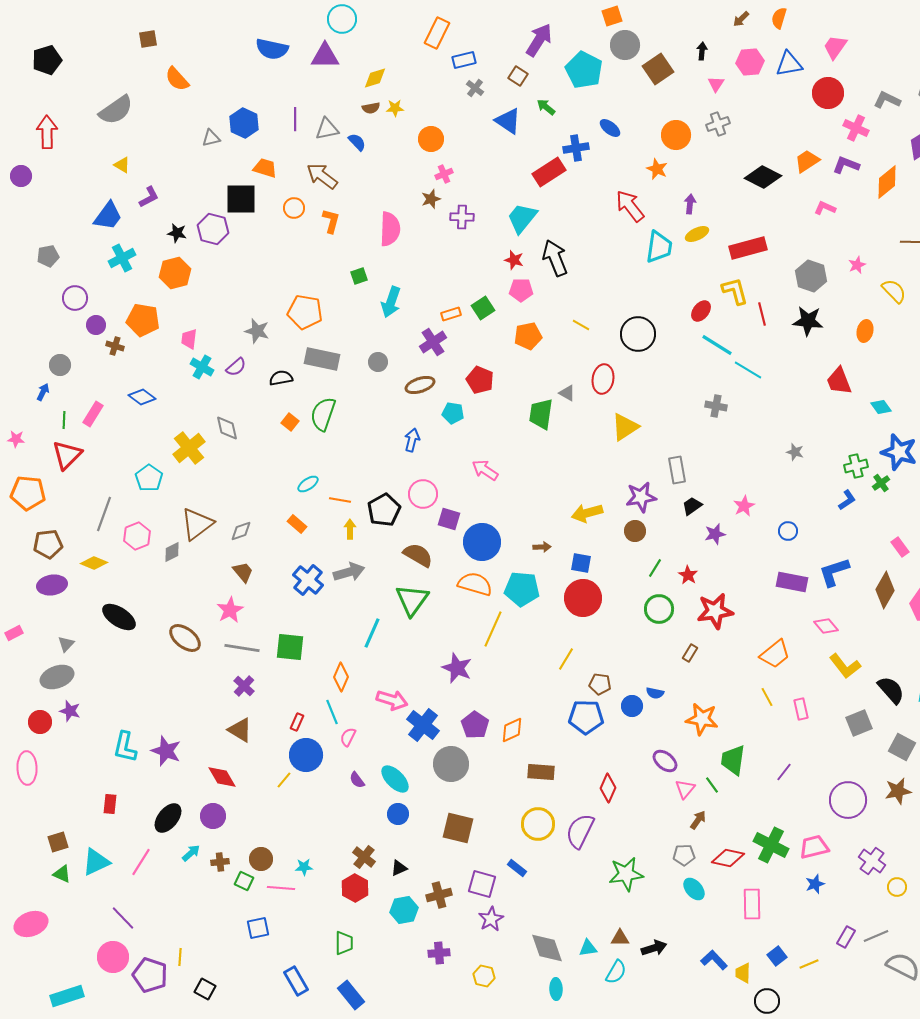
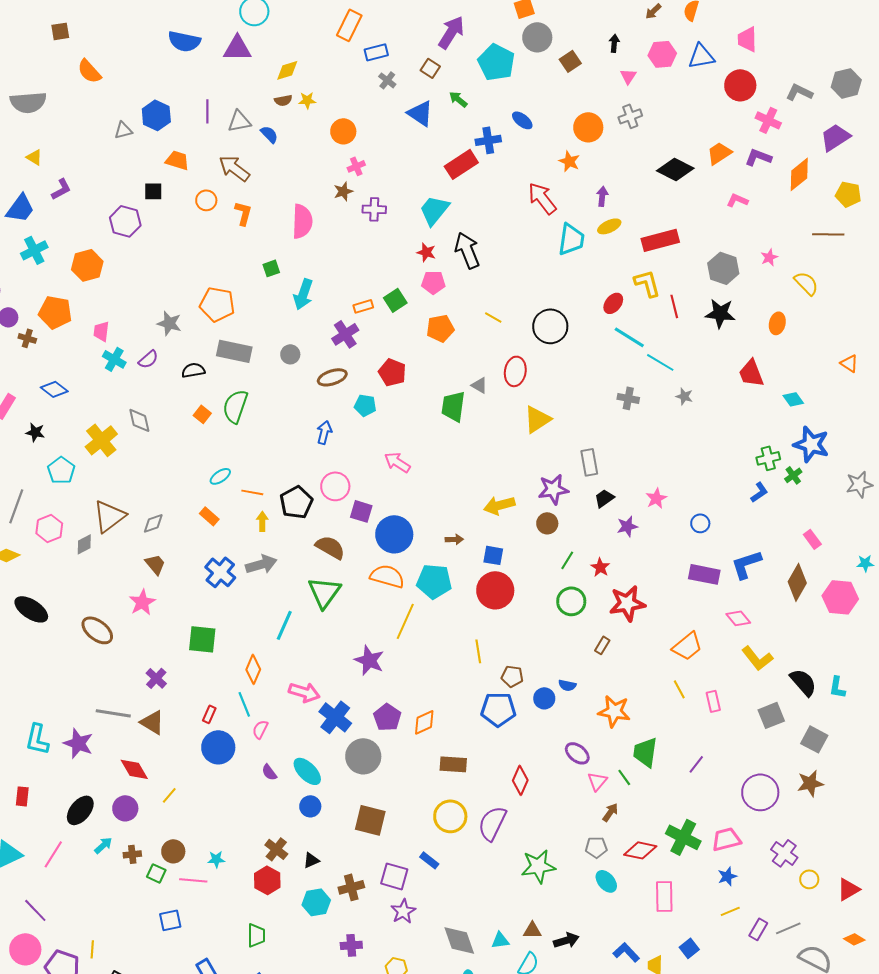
pink trapezoid: (835, 47) -> (747, 39), turned -36
brown square: (658, 69) -> (570, 61), size x0.7
gray semicircle: (116, 110) -> (28, 102), turned 30
black square: (241, 199) -> (153, 191), size x0.6
black star: (177, 233) -> (35, 432), moved
gray star: (795, 452) -> (684, 396), moved
gray line: (242, 648) -> (113, 713), moved
yellow line: (566, 659) -> (478, 651), turned -40
yellow line: (284, 780) -> (169, 795), moved
yellow line: (809, 964) -> (730, 911), moved

